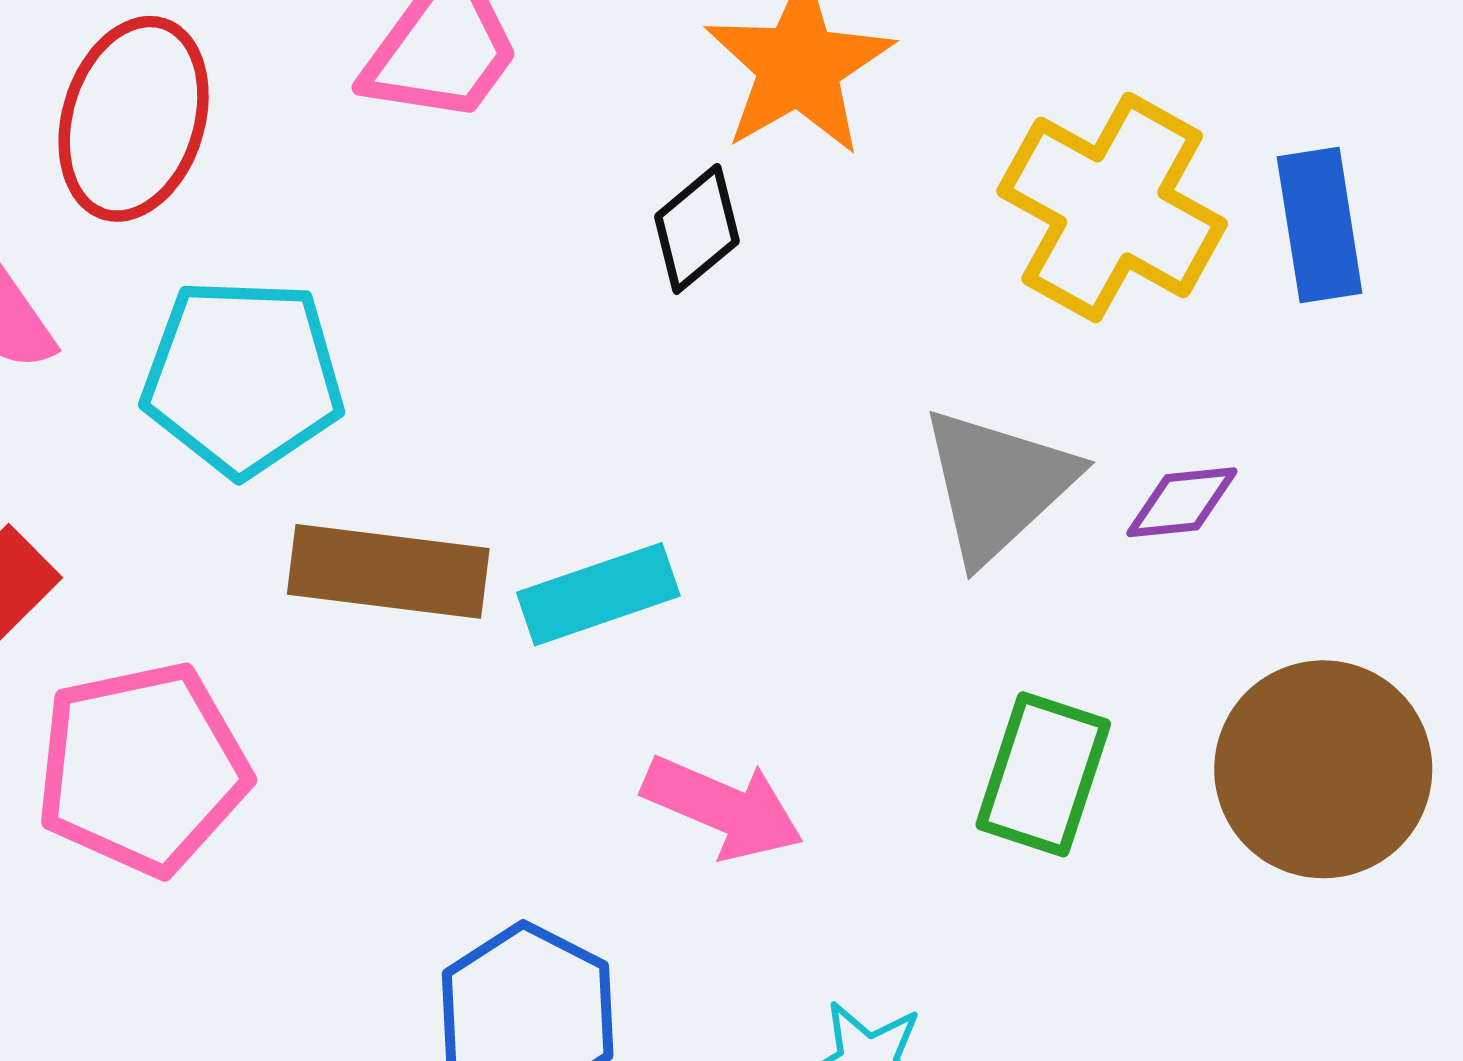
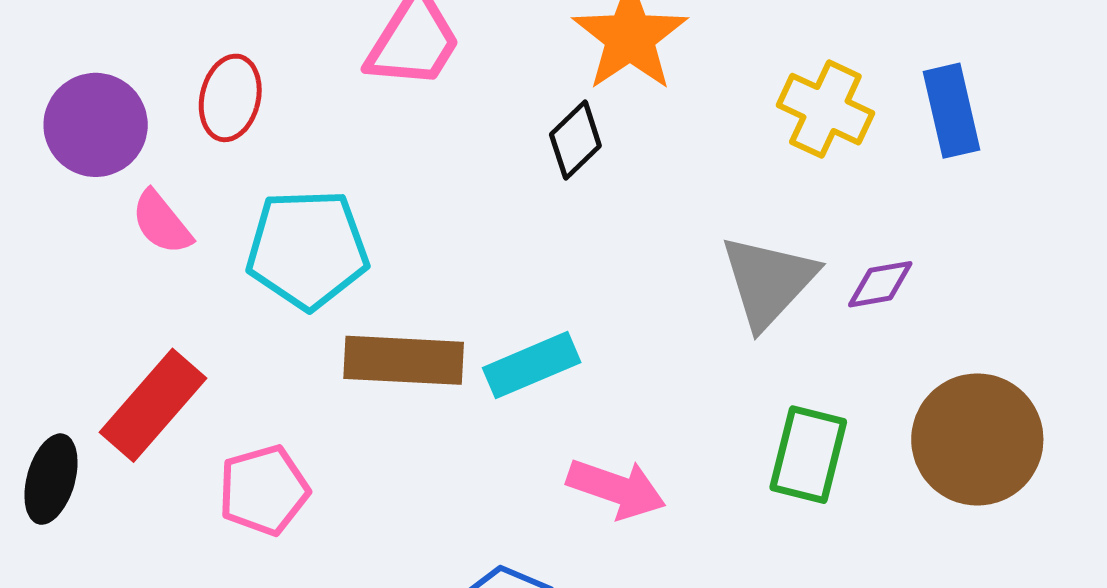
red ellipse: (134, 119) -> (230, 98), size x0.7
yellow cross: (1112, 207) -> (825, 109), size x0.7
pink pentagon: (142, 769) -> (264, 490), size x0.7

